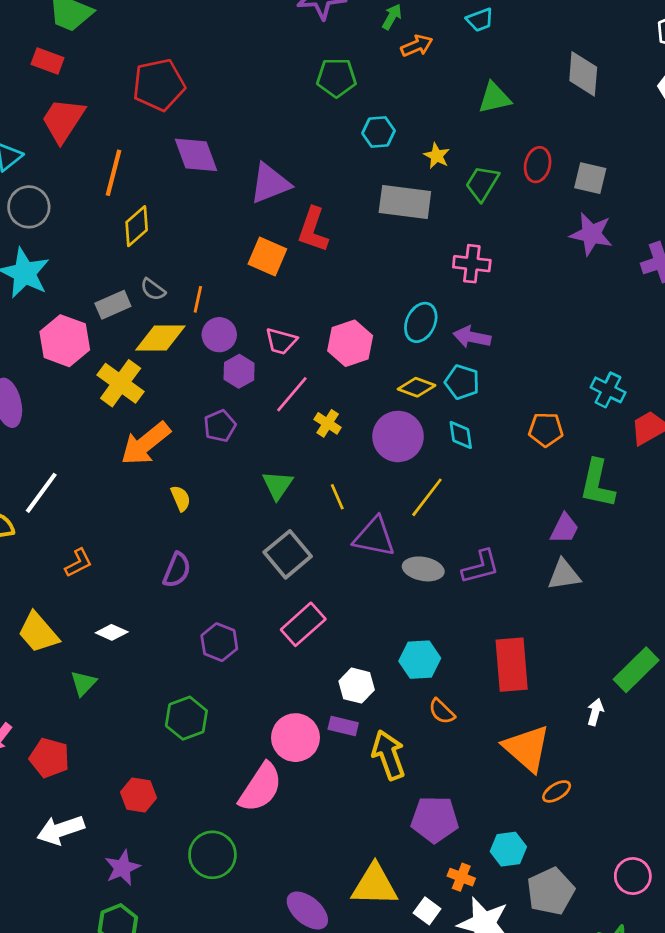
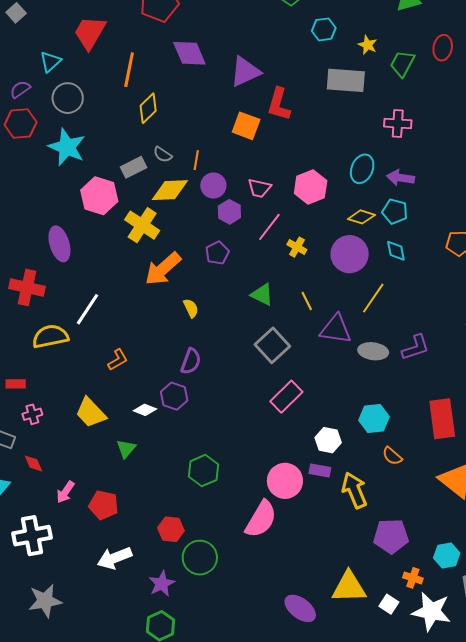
green triangle: (278, 485) -> (262, 295), turned -35
purple hexagon: (219, 642) -> (174, 396), moved
green circle: (212, 855) -> (200, 558), moved

